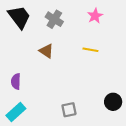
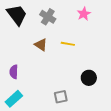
yellow line: (90, 50) -> (68, 44), moved
black circle: (113, 102) -> (89, 78), moved

